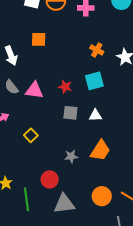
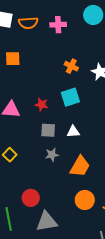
gray star: (71, 156) -> (52, 155), moved
orange circle: (102, 196) -> (85, 200), moved

